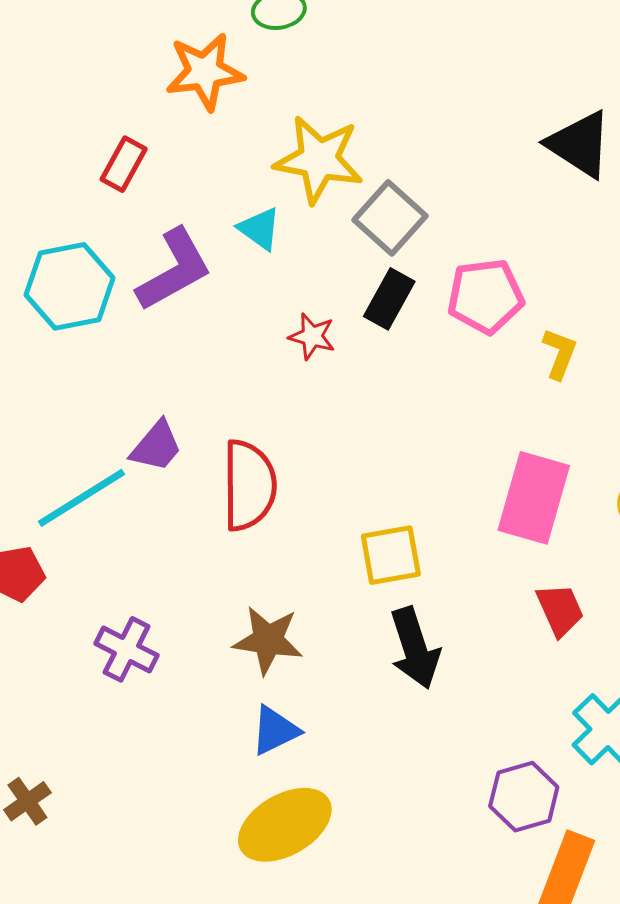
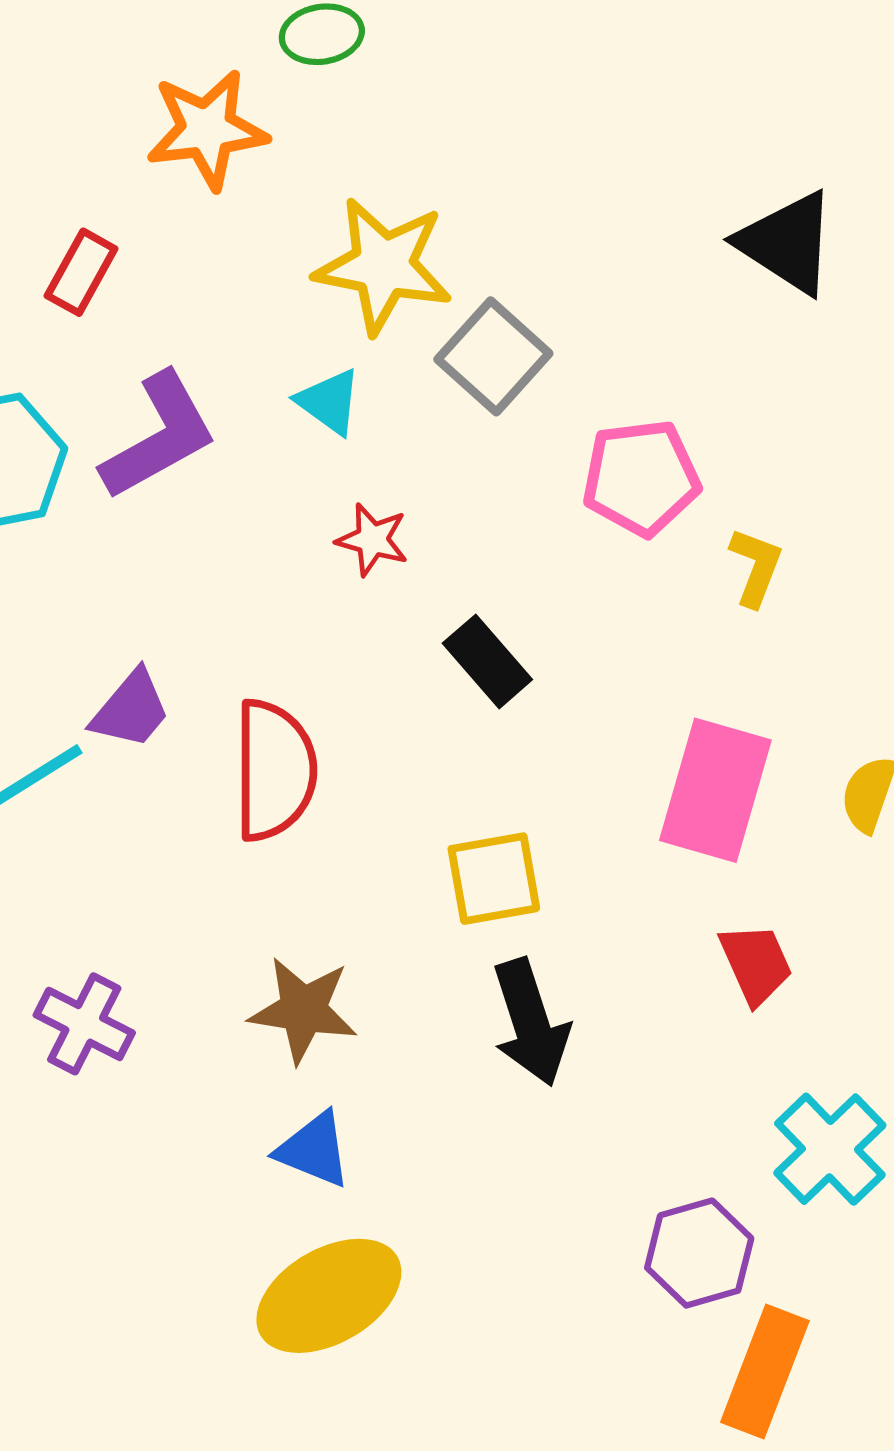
cyan triangle: (260, 229) -> (329, 402), moved
black rectangle: (389, 299) -> (487, 661), moved, turned -70
blue triangle: (275, 730) -> (314, 1150), turned 48

